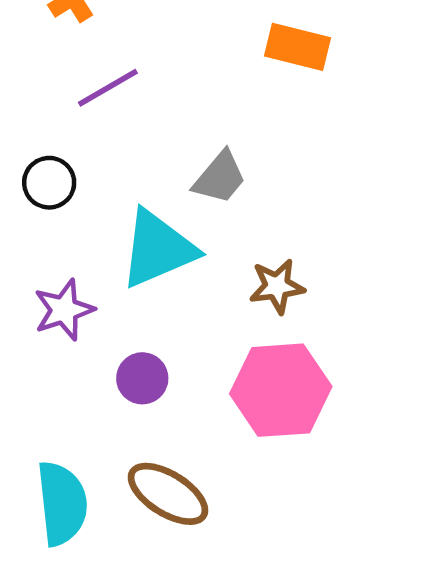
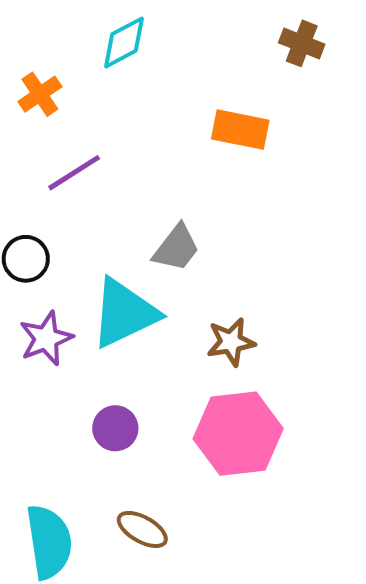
purple star: (64, 310) -> (46, 338), moved
brown ellipse: (168, 494) -> (142, 529), size x0.7

